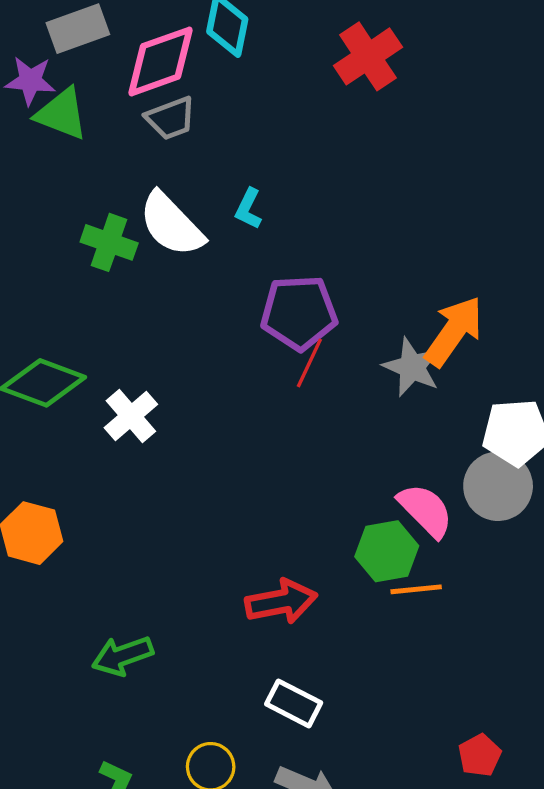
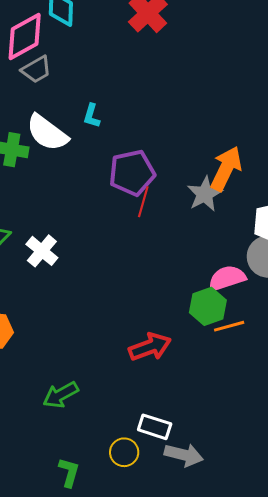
gray star: (412, 367) -> (205, 194), turned 30
pink semicircle: (425, 510) -> (227, 278), turned -54
white rectangle: (294, 703) -> (155, 427), moved

